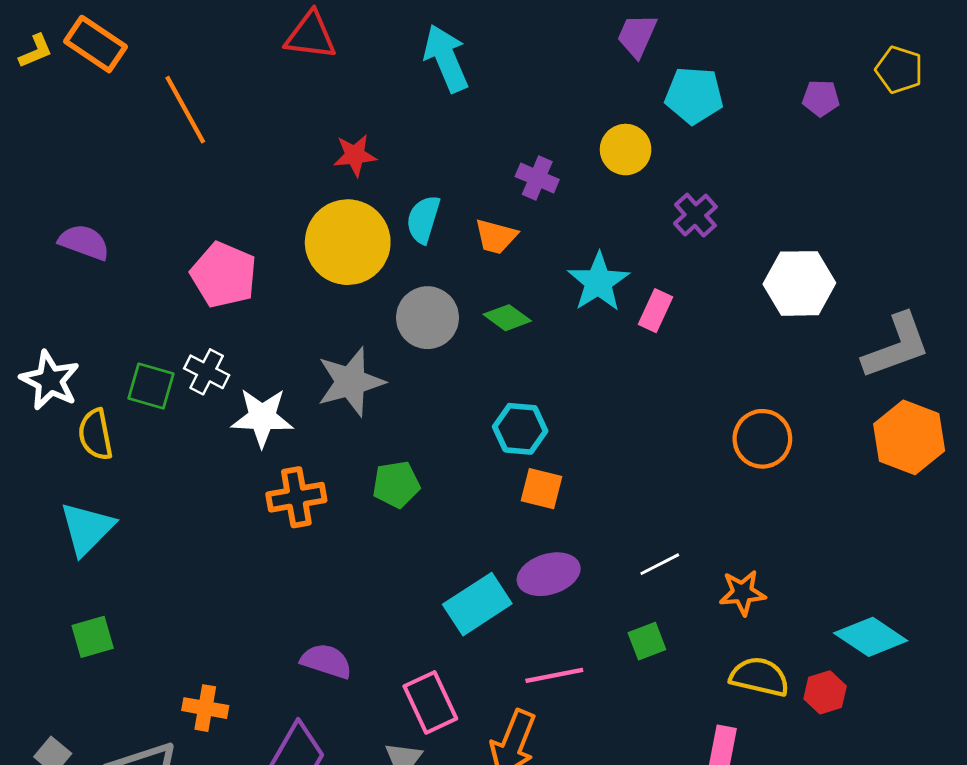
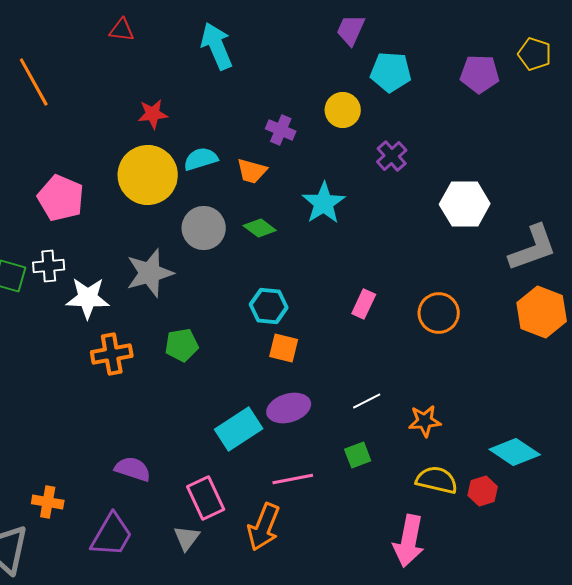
red triangle: (311, 36) -> (122, 30), size x0.7
purple pentagon: (821, 98) -> (480, 74), size x1.5
cyan semicircle: (423, 219) -> (201, 159), turned 56
pink rectangle: (655, 311) -> (364, 304), moved
white cross: (207, 372) -> (49, 266), turned -32

